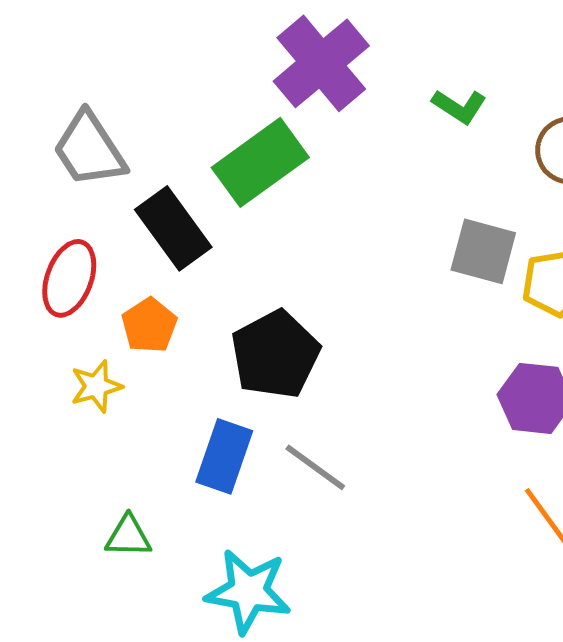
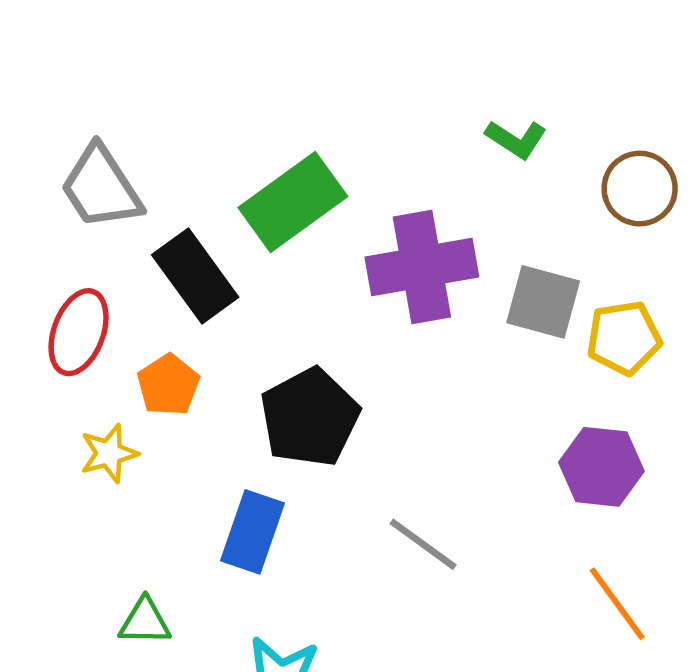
purple cross: (321, 63) -> (422, 267), moved, turned 30
gray line: (315, 467) -> (423, 544), moved

